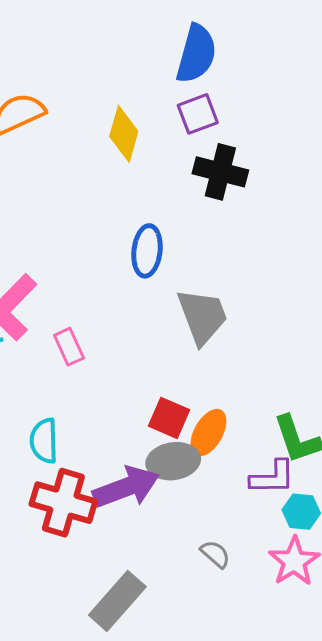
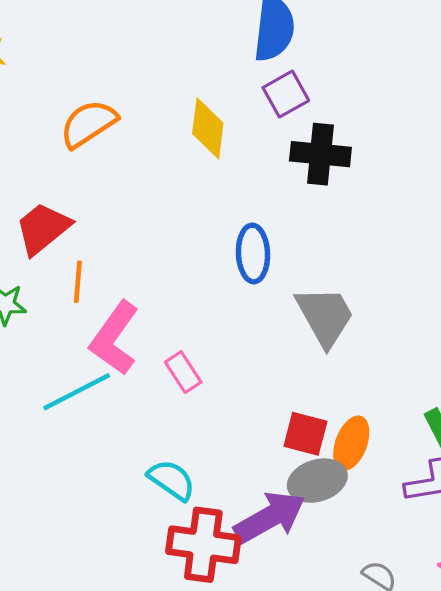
cyan semicircle: (44, 441) -> (172, 480), turned 135

